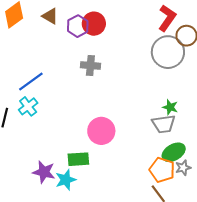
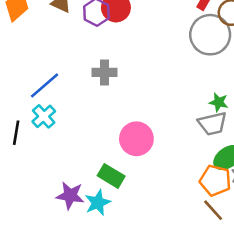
gray cross: (90, 66) -> (104, 72), moved
green rectangle: (78, 159) -> (111, 176), turned 40

